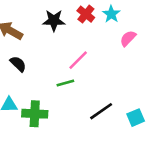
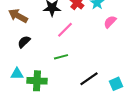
pink line: (78, 60) -> (65, 30), moved
black semicircle: (18, 64) -> (24, 42), turned -88

